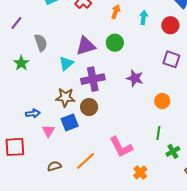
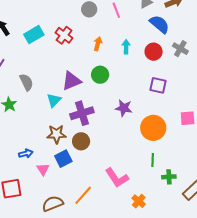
orange circle: (162, 101) -> (153, 128), size x1.6
green cross: (173, 151) -> (169, 177), turned 32
brown semicircle: (54, 166) -> (53, 204), size x1.5

